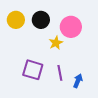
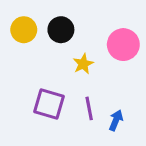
pink circle: (71, 27) -> (123, 45), moved

